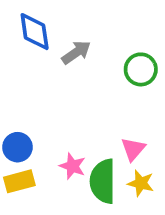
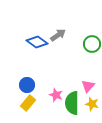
blue diamond: (35, 32) -> (37, 42), moved, turned -45
yellow rectangle: (19, 181) -> (28, 103), turned -35

